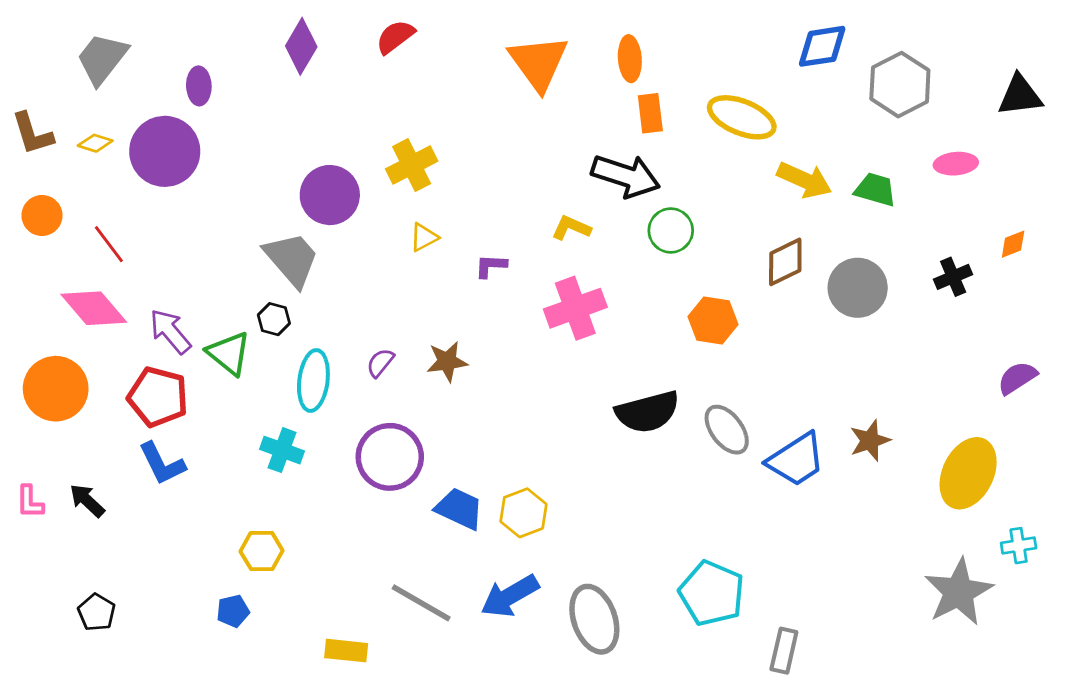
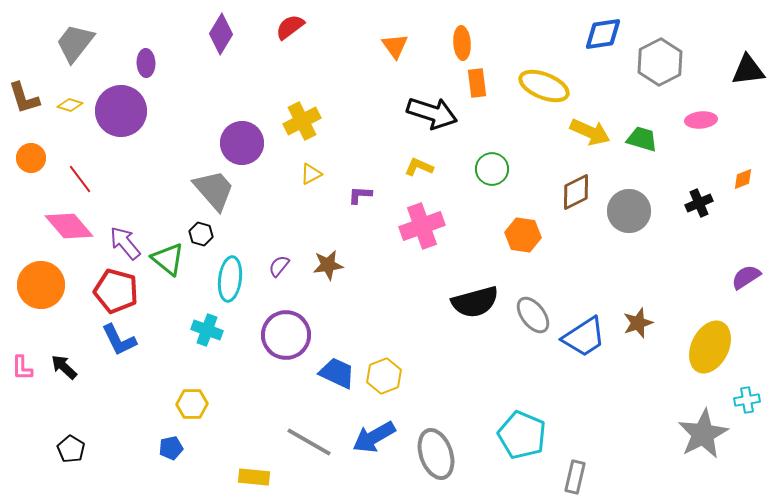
orange triangle: (538, 63) -> (395, 46), size x0.6
black arrow: (626, 176) -> (432, 113), moved

